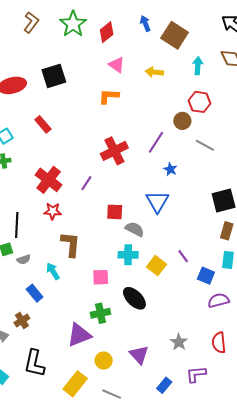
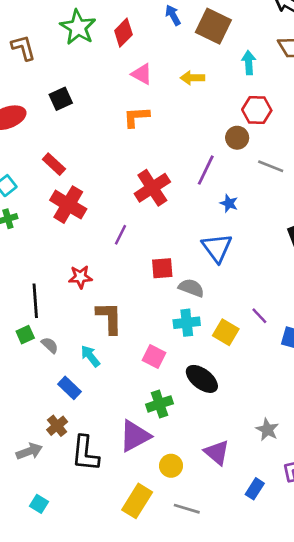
brown L-shape: (31, 22) -> (23, 48), moved, turned -45
black square: (54, 76) -> (61, 99), size x0.7
red cross: (49, 180) -> (68, 205), moved
gray semicircle: (24, 259) -> (50, 345), turned -112
pink square: (101, 277) -> (154, 356), turned 36
black L-shape: (34, 363) -> (85, 453), moved

